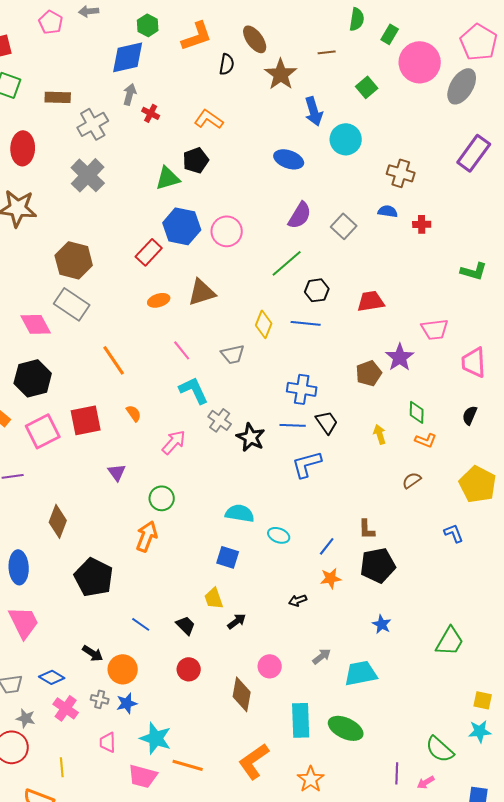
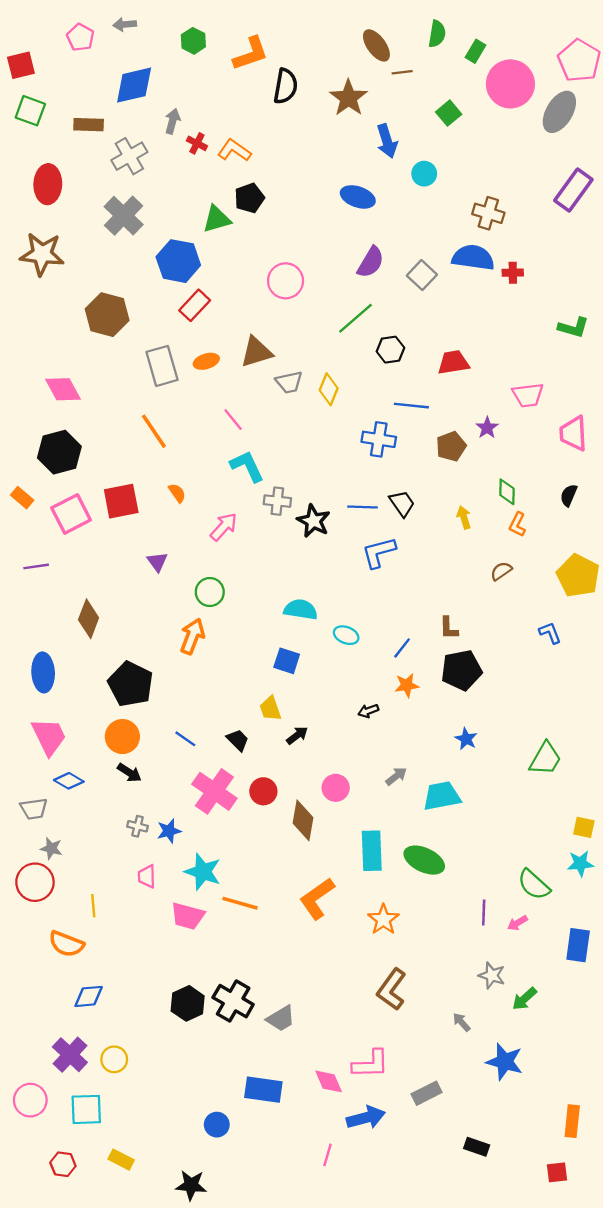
brown ellipse: (255, 39) -> (376, 45), moved
blue diamond: (128, 57) -> (134, 85), moved
black semicircle: (227, 64) -> (286, 86), size x1.4
orange L-shape: (209, 119) -> (234, 150), moved
cyan circle: (346, 139) -> (424, 174), size x0.7
blue semicircle: (388, 211) -> (473, 258), size x1.8
blue hexagon: (182, 226) -> (178, 261), moved
gray rectangle: (72, 304) -> (162, 366), moved, turned 40
blue line: (306, 323) -> (411, 406), moved
gray trapezoid: (233, 354) -> (289, 382), moved
purple star: (400, 357) -> (487, 428), size x0.7
blue cross: (302, 389) -> (379, 439), moved
gray cross: (220, 420) -> (277, 501), turned -30
orange L-shape: (426, 440) -> (517, 524), turned 95
orange circle: (123, 669) -> (122, 737), moved
red circle: (189, 669) -> (263, 791), moved
blue diamond: (52, 677) -> (69, 781), moved
pink cross: (66, 708) -> (214, 791), moved, size x1.5

